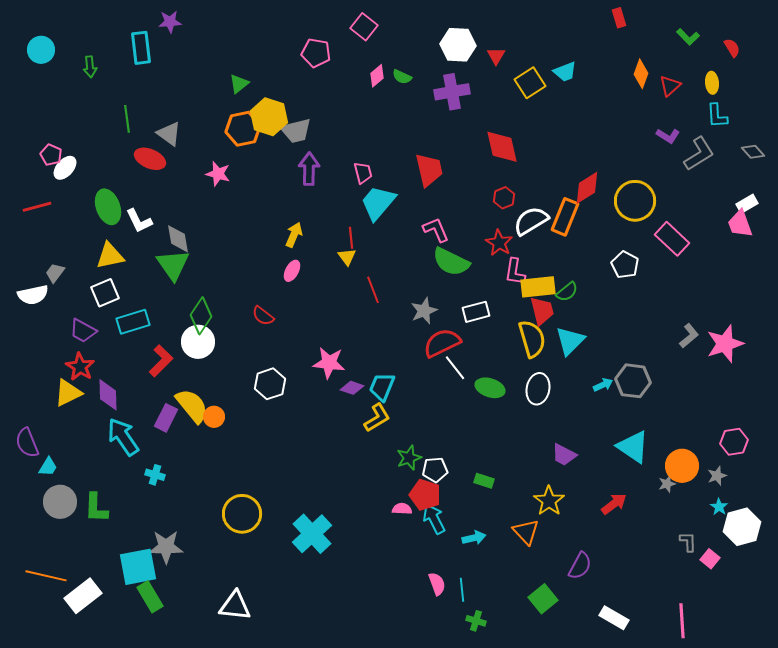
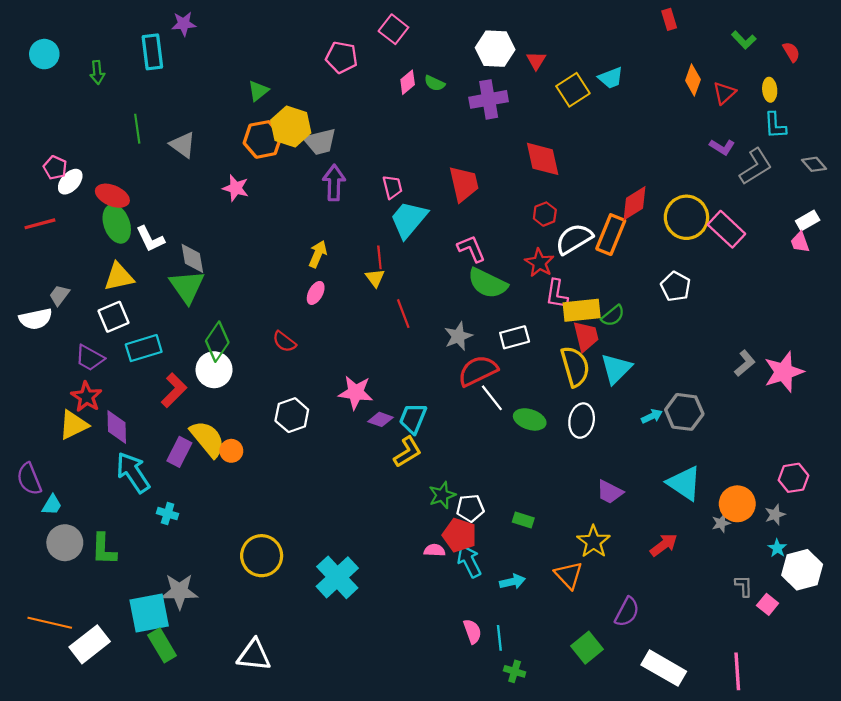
red ellipse: (150, 159) -> (112, 196), moved
pink trapezoid: (740, 224) -> (800, 242), size x0.7
pink rectangle: (672, 239) -> (726, 229), moved
white rectangle: (614, 618) -> (664, 668), size x1.4

